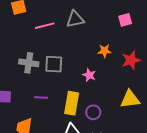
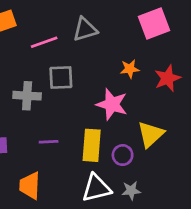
pink square: (125, 20) -> (154, 23), size x1.6
gray square: (54, 64) -> (61, 78), moved
pink star: (89, 75) -> (112, 104), size x1.6
yellow triangle: (130, 99) -> (151, 134), moved, turned -30

